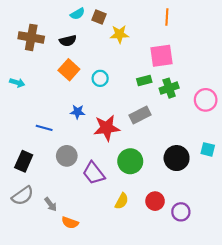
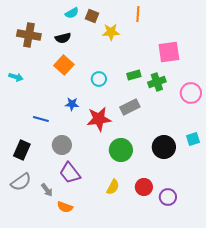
orange line: (167, 17) -> (138, 14), moved
pink square: (161, 56) -> (169, 52), moved
cyan circle: (100, 78) -> (99, 79), moved
cyan square: (208, 149) -> (193, 139), turned -32
purple trapezoid: (94, 173) -> (70, 173), moved

